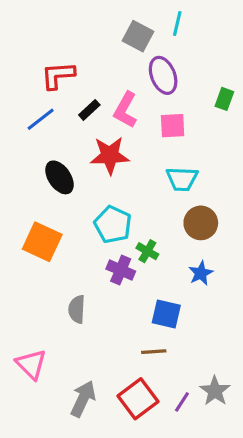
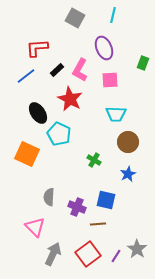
gray square: (138, 36) -> (75, 18), moved
red star: (110, 155) -> (70, 99), turned 30
cyan pentagon: (113, 224) -> (59, 134), moved
purple cross: (121, 270) -> (77, 207), moved
pink triangle: (31, 364) -> (35, 227), moved

